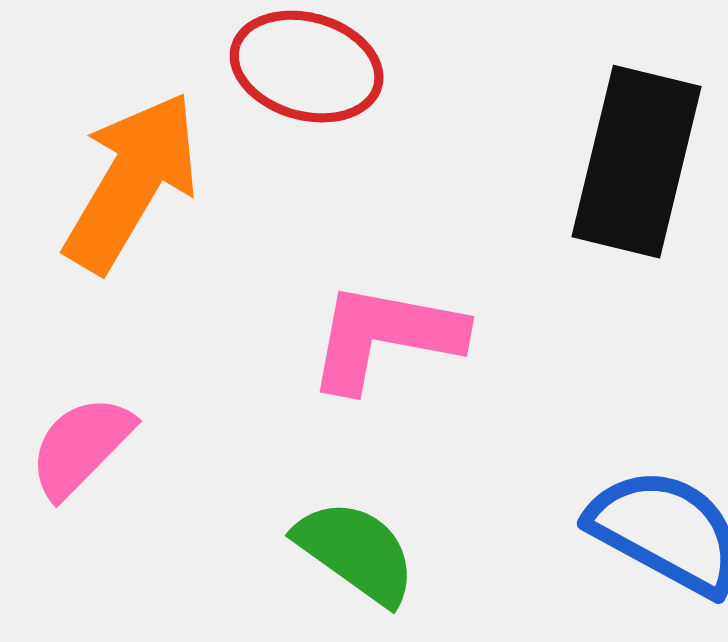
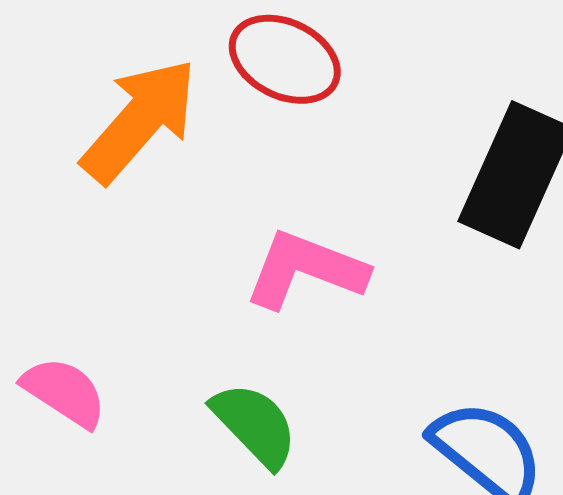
pink semicircle: (81, 446) -> (64, 392), moved, turned 68

